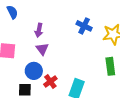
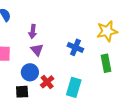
blue cross: (84, 26) -> (75, 47), moved

